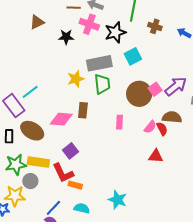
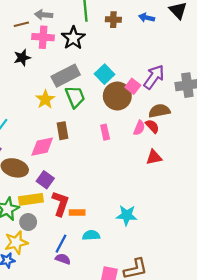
cyan square: (133, 56) -> (105, 74), moved
purple square: (71, 151) -> (45, 180), moved
red L-shape: (63, 173) -> (60, 203), turned -120

